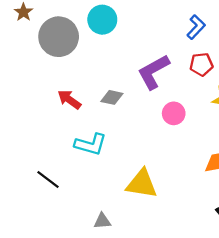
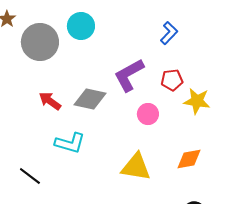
red pentagon: (201, 64) -> (172, 80), moved
gray diamond: (112, 97) -> (90, 99), size x1.5
yellow triangle: (142, 184) -> (136, 167), moved

